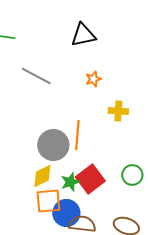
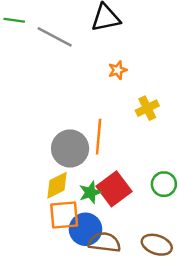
gray line: (36, 76) -> (55, 37), moved
yellow cross: (118, 111) -> (147, 108), turned -30

